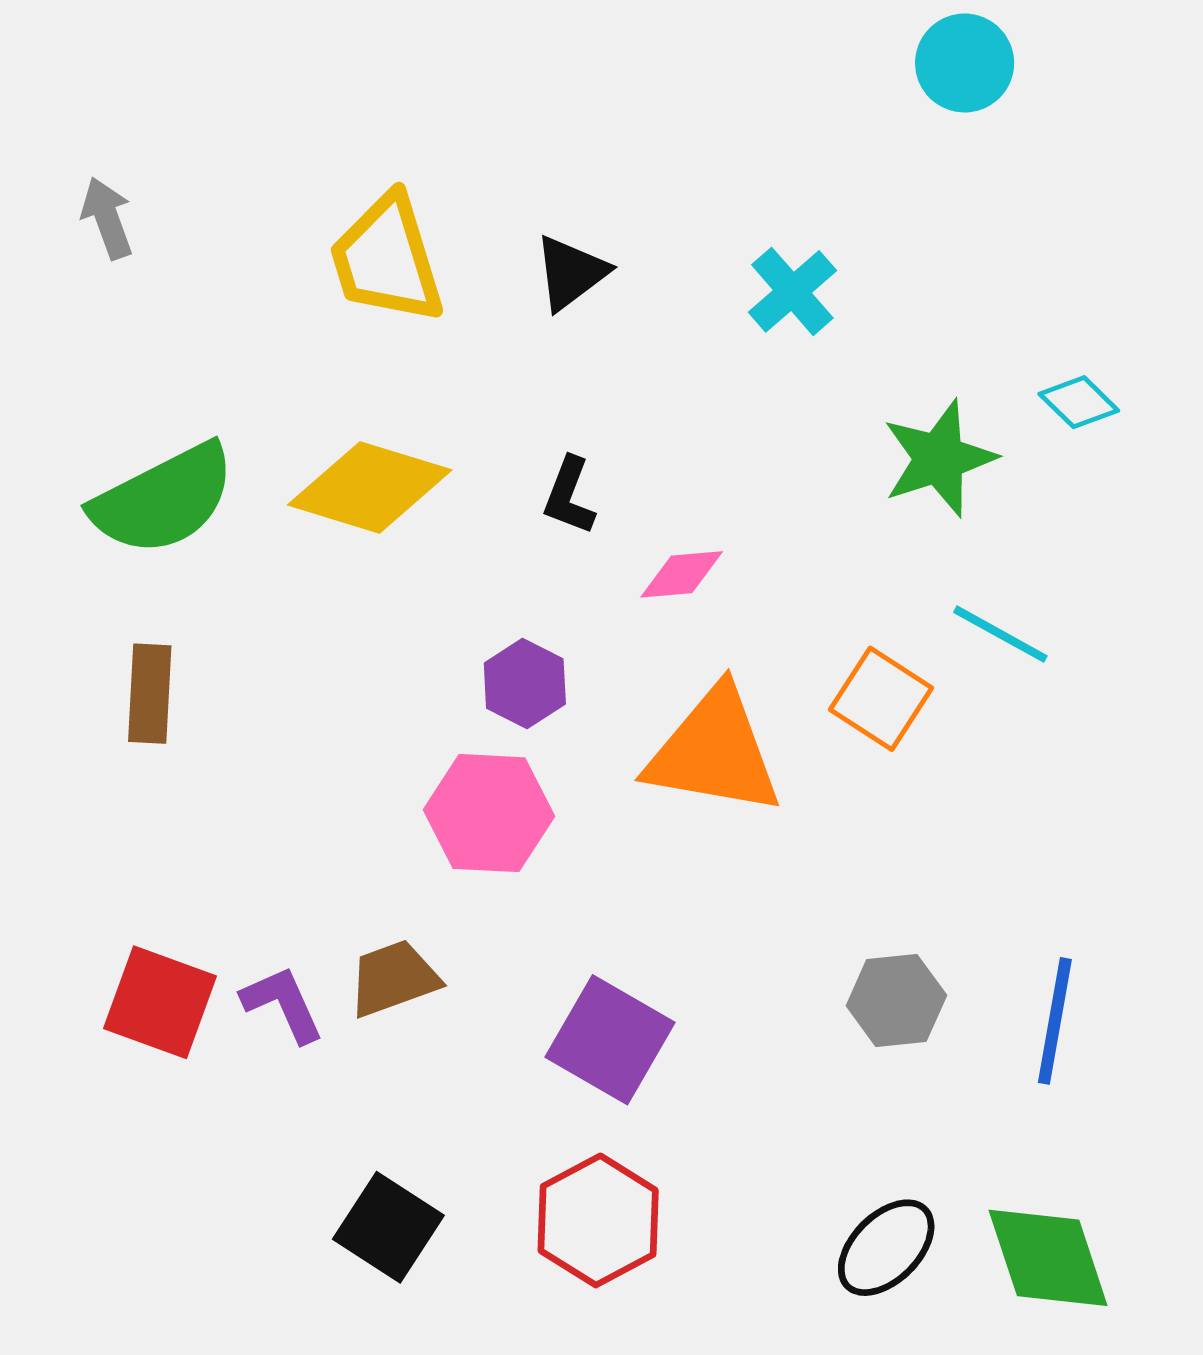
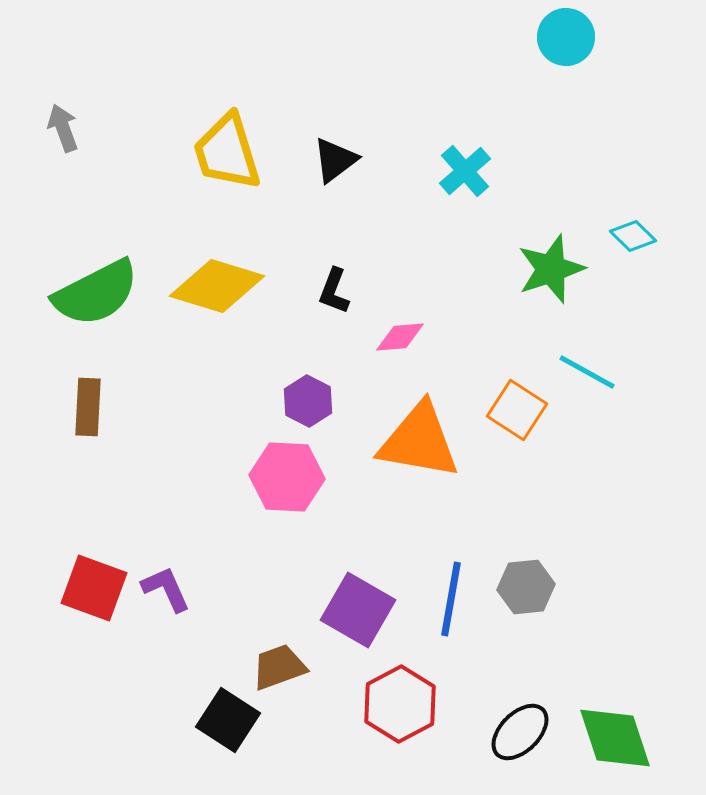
brown trapezoid: (394, 978) -> (279, 667), moved
blue line: (1055, 1021) -> (451, 599), moved
red hexagon: (598, 1220) -> (400, 704), moved

